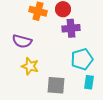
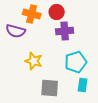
purple semicircle: (22, 41) -> (16, 31), moved
yellow star: (30, 66) -> (34, 61), moved

